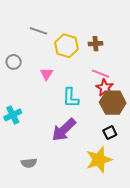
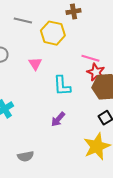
brown cross: (95, 44) -> (74, 11), moved
purple arrow: (64, 130) -> (58, 119), size x0.6

